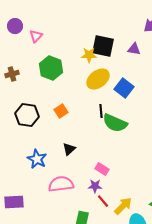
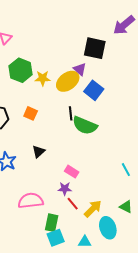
black square: (103, 46) -> (95, 48), moved
purple triangle: (134, 49) -> (80, 69), moved, turned 32
yellow star: (89, 55) -> (43, 78), moved
orange square: (61, 111) -> (31, 113), turned -32
pink semicircle: (61, 184) -> (31, 201), moved

